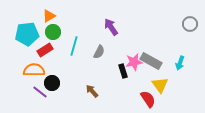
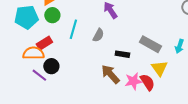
red rectangle: (45, 50) -> (44, 43), moved
pink star: (134, 62) -> (133, 81), moved
black rectangle: (123, 71) -> (122, 54), turned -64
brown arrow: (92, 91) -> (110, 74), moved, size x1.5

